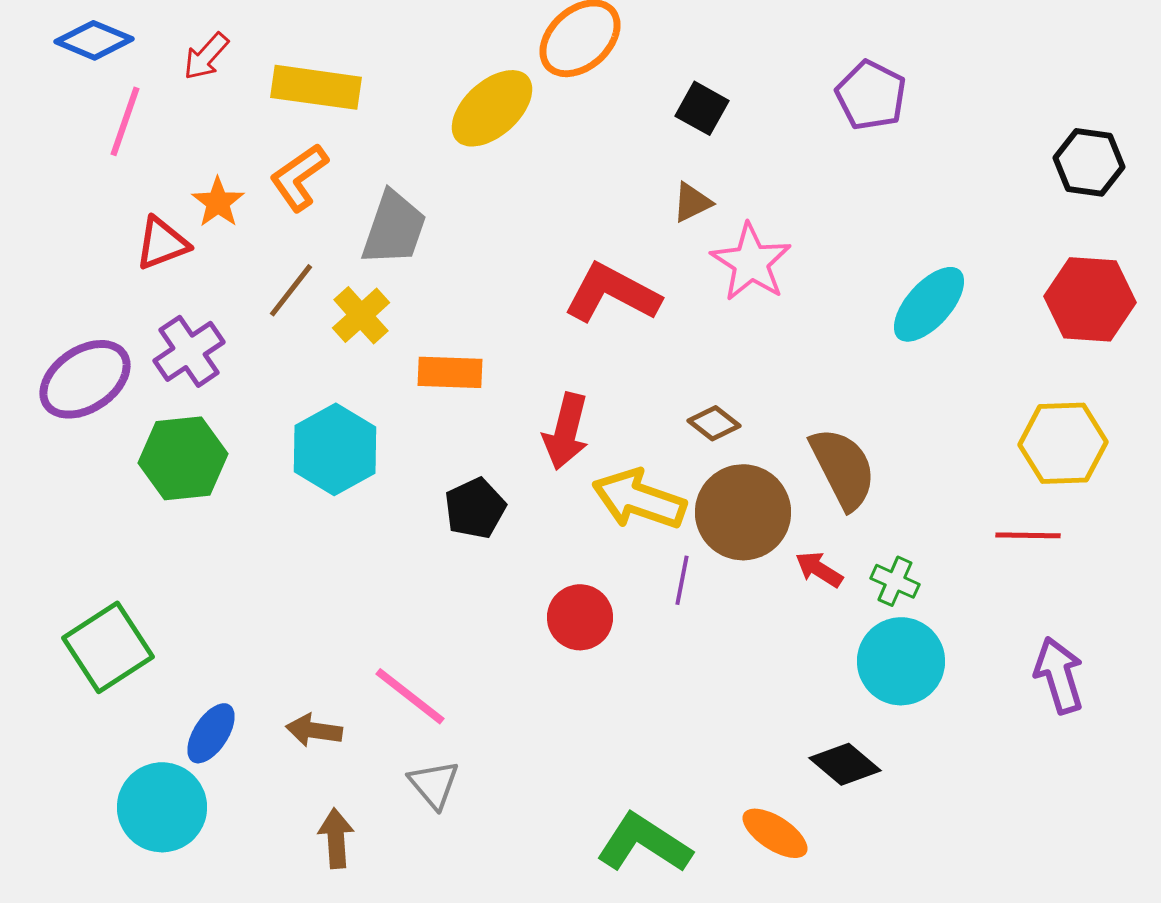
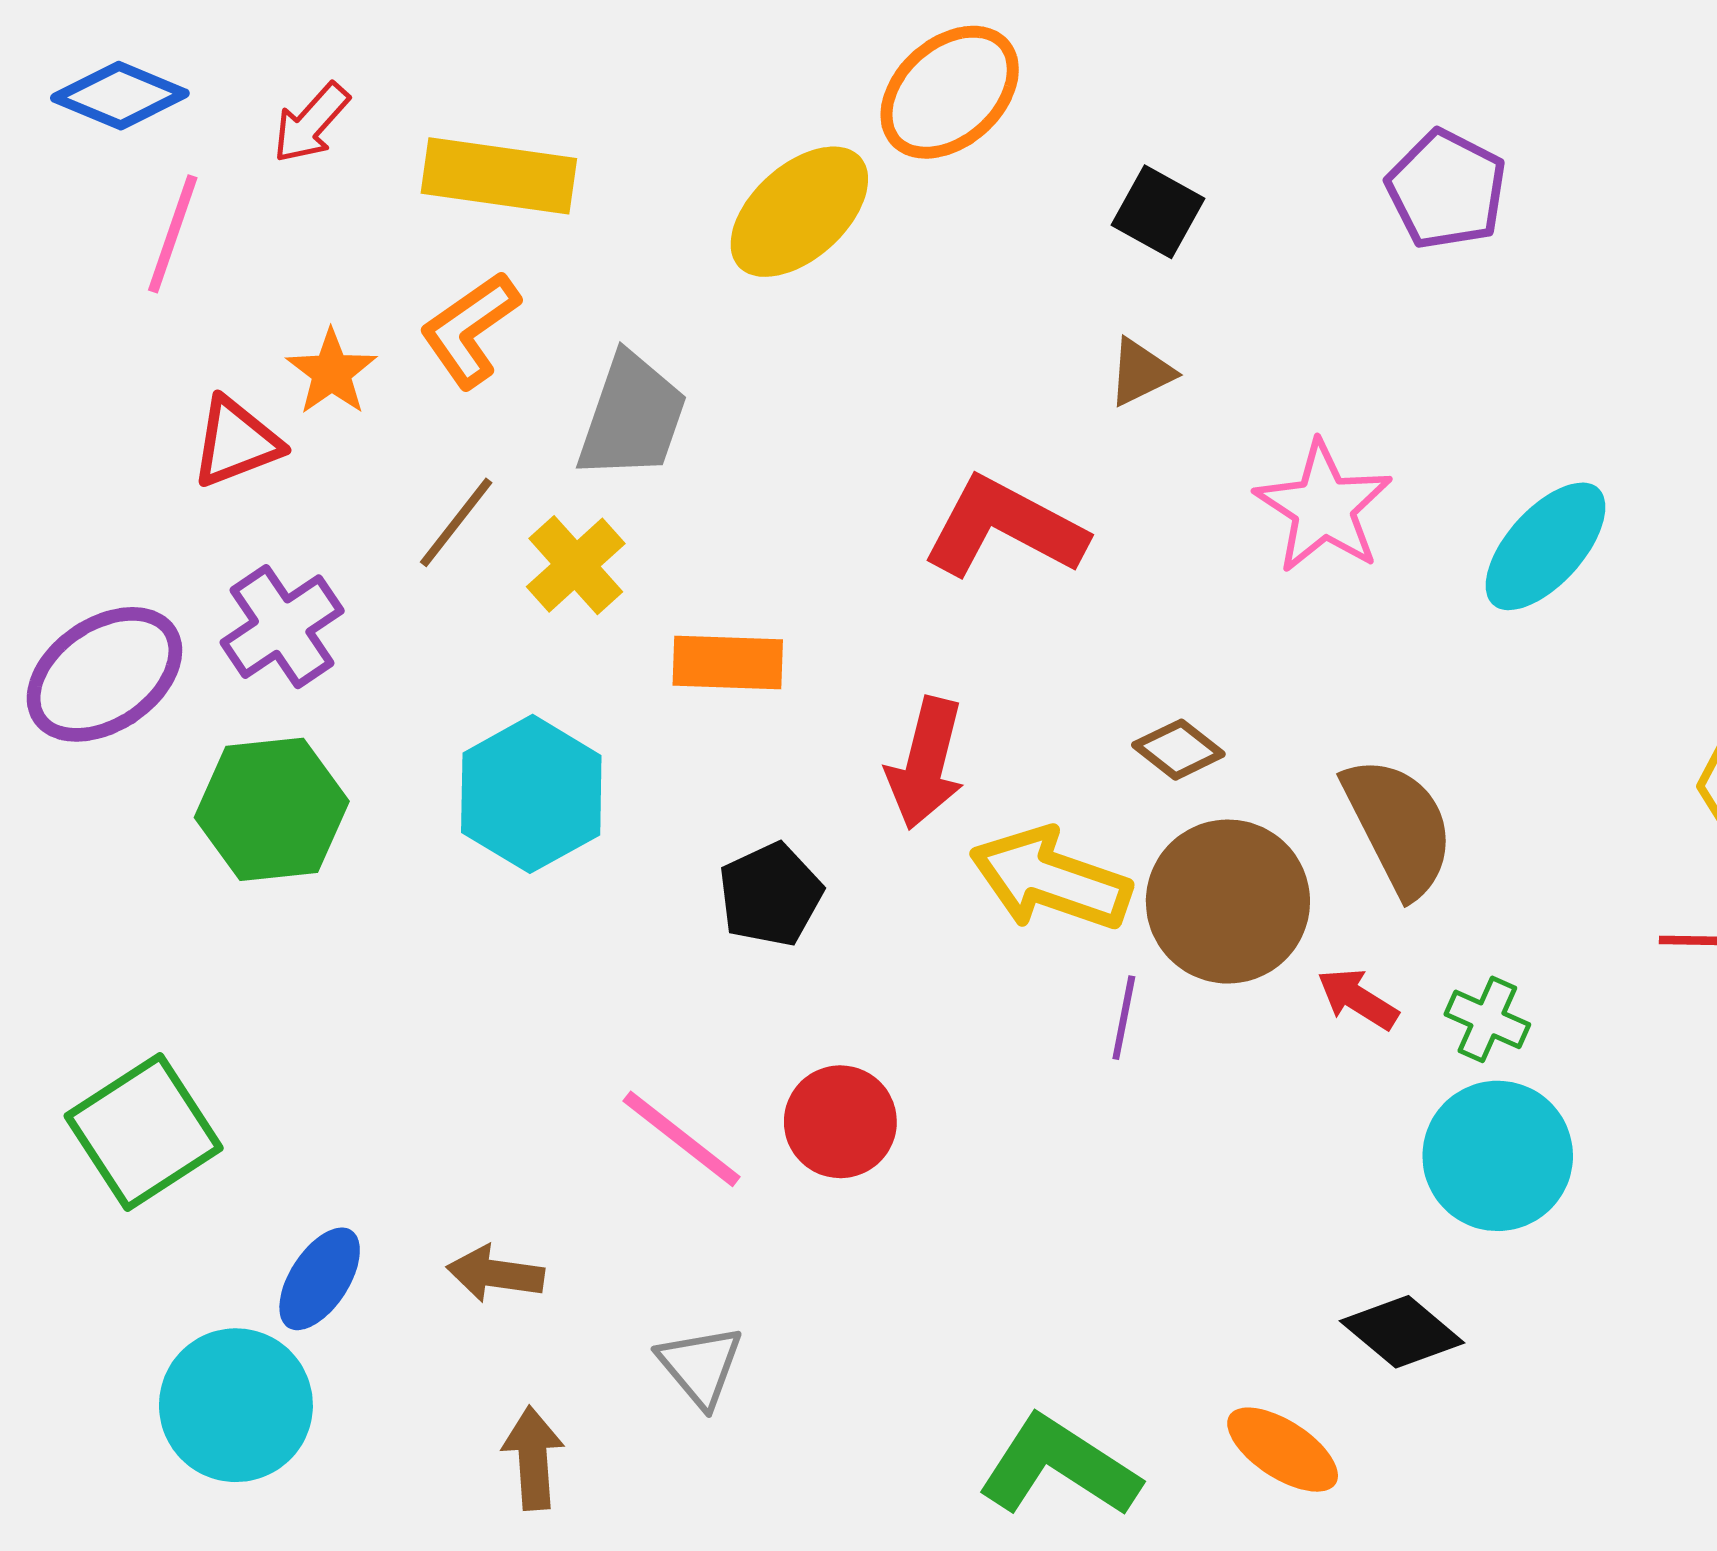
pink star: (751, 262) -> (1324, 507), moved
red circle: (580, 617) -> (840, 1122), moved
pink line: (410, 696) -> (682, 1139), moved

